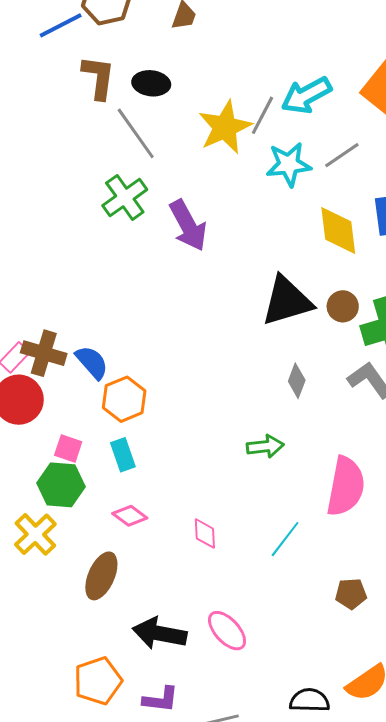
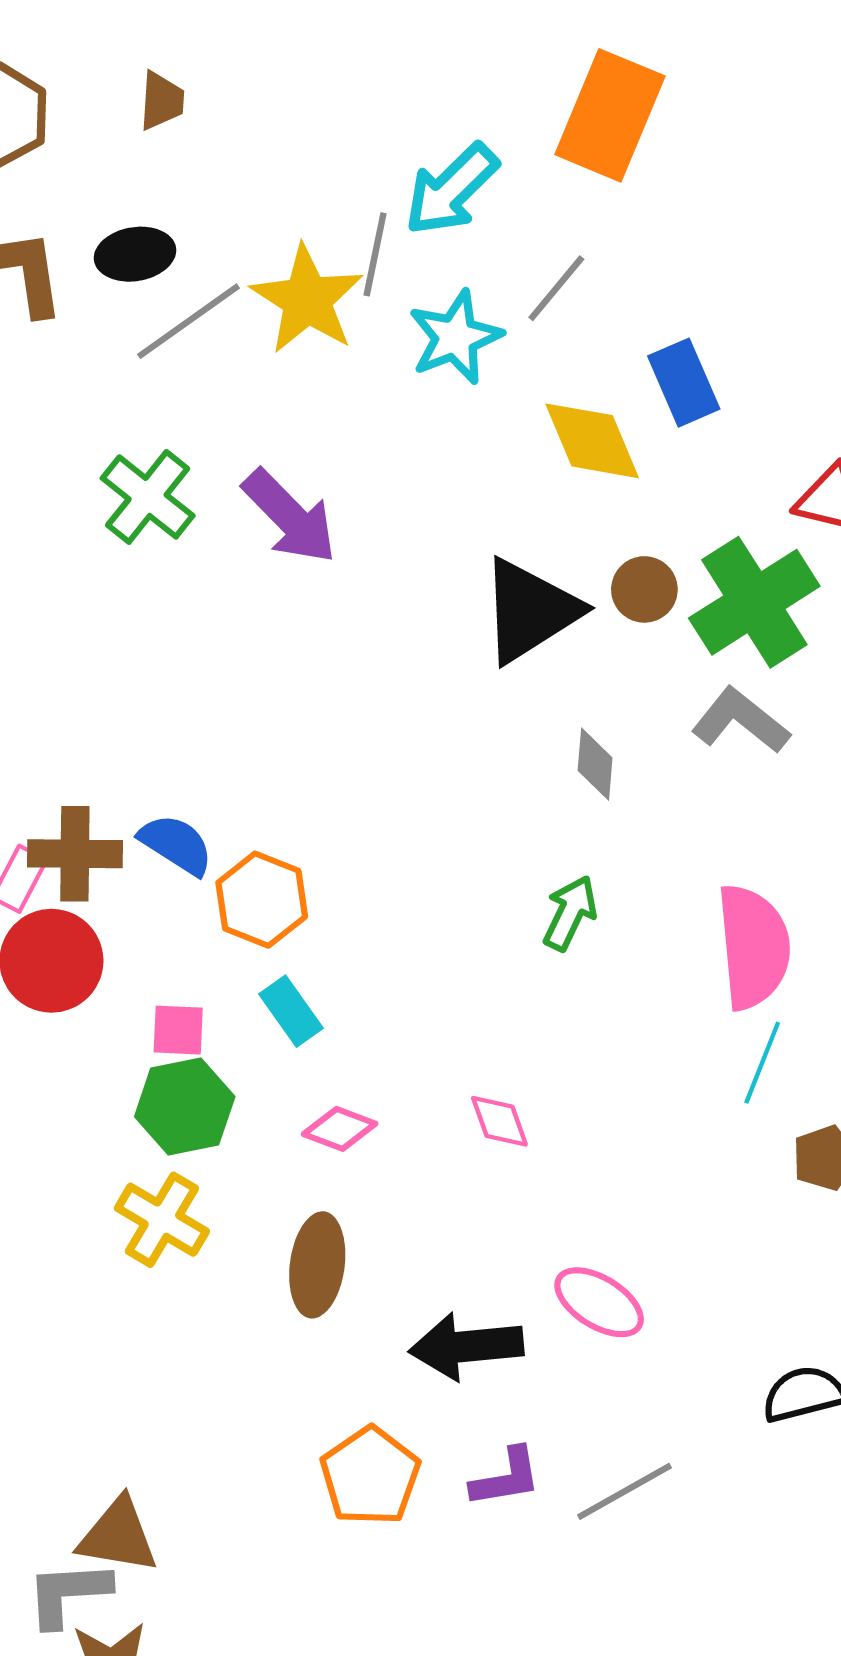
gray line: (136, 133) -> (188, 321), moved, turned -74
green arrow: (265, 446) -> (570, 913), turned -42
cyan line: (285, 539) -> (762, 1063), moved

